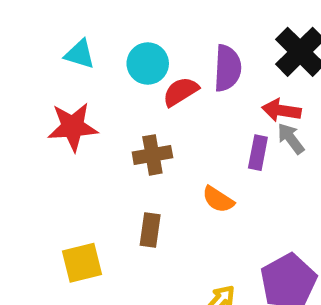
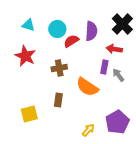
red star: (73, 127) -> (25, 56), turned 30
gray arrow: (291, 139) -> (118, 75), moved
orange semicircle: (218, 199) -> (87, 87), size x1.6

